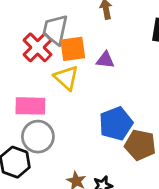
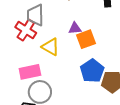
orange square: (73, 49) -> (86, 39), moved

